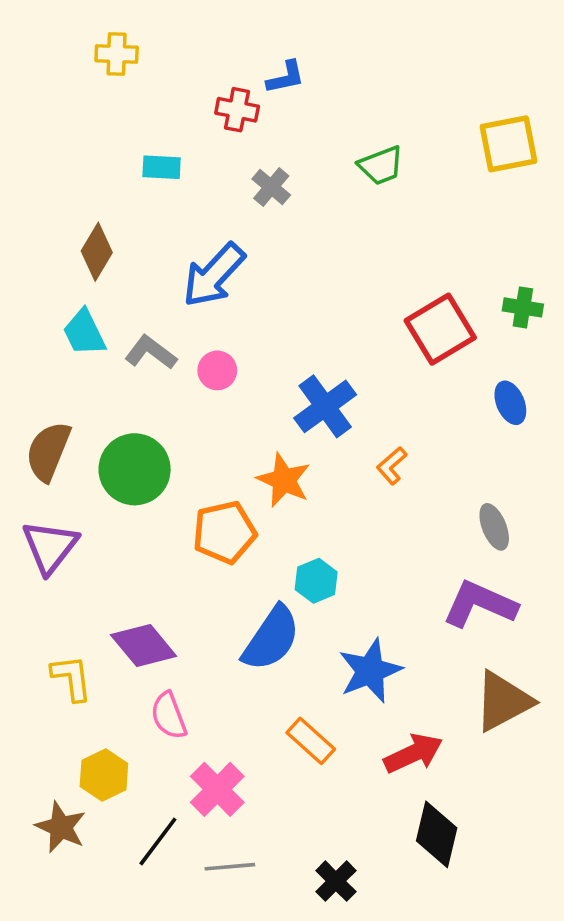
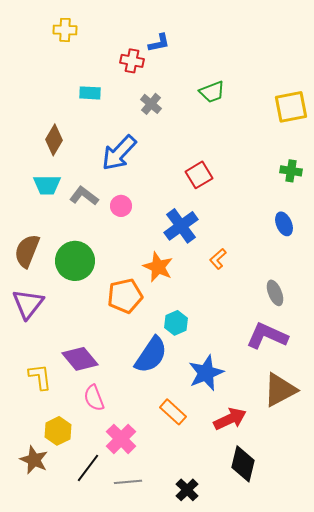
yellow square: (509, 144) -> (291, 107), moved
red square: (440, 329) -> (199, 175), moved, size x0.7
cyan trapezoid: (84, 333) -> (47, 185), turned -64

